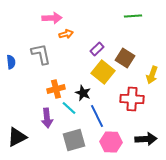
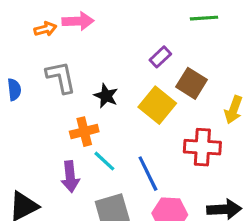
orange arrow: (66, 34) -> (45, 29), moved
purple rectangle: (97, 49) -> (160, 57), moved
black star: (83, 93) -> (106, 96), moved

